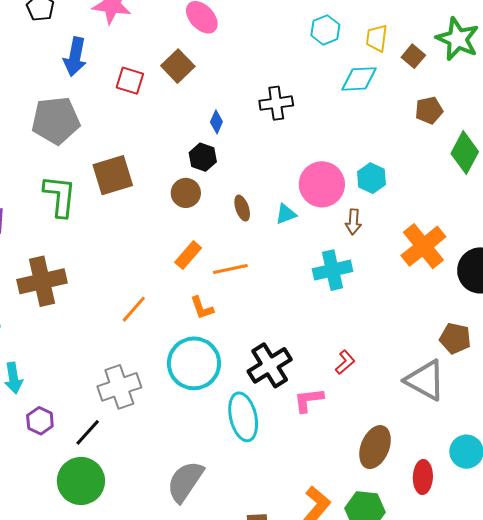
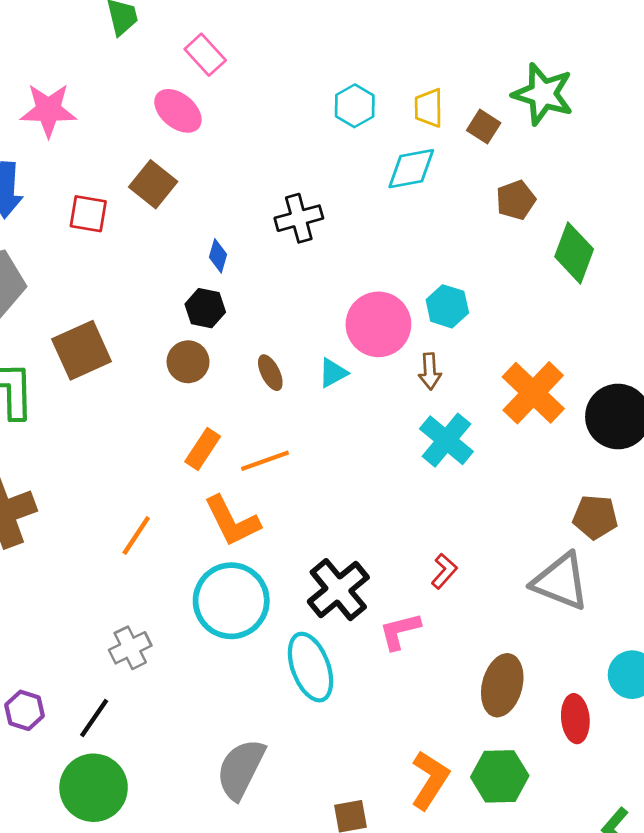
cyan cross: (332, 270) -> (446, 440), moved, turned -30
orange L-shape: (202, 308) -> (232, 521), size x1.6
gray cross: (119, 387) -> (130, 648), size x0.7

